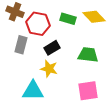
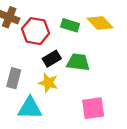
gray rectangle: (21, 45) -> (14, 78), moved
green trapezoid: (88, 55) -> (78, 62), moved

